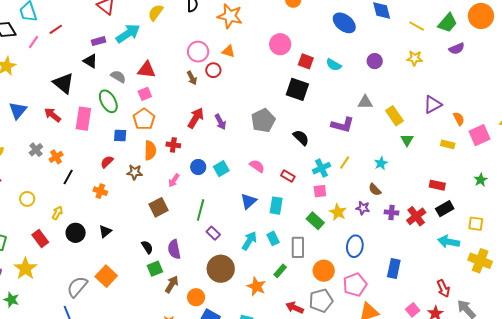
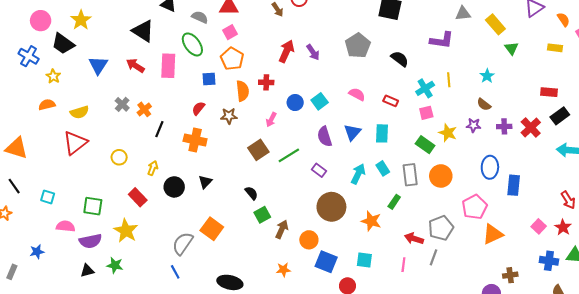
yellow line: (345, 163) -> (449, 80), turned -32
orange cross: (100, 191) -> (195, 140), size x1.5
green line: (201, 210) -> (289, 155), moved, turned 50
blue ellipse: (355, 246) -> (490, 167), moved
purple semicircle: (174, 249) -> (325, 137), moved
orange circle: (324, 271) -> (441, 176), moved

